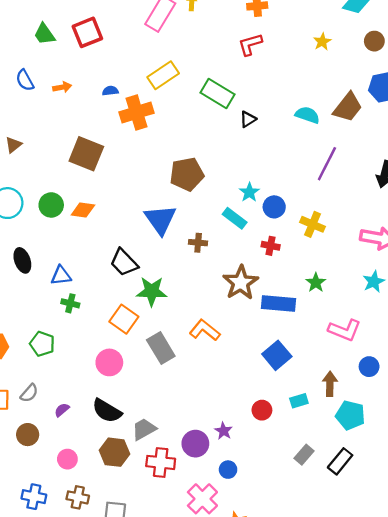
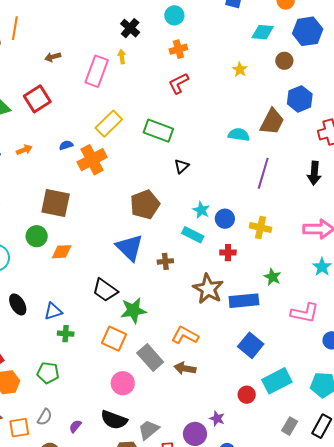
black triangle: (248, 119) -> (182, 166), moved
green circle: (51, 205) -> (37, 236), moved
pink circle: (109, 362) -> (123, 383), moved
brown arrow: (330, 384) -> (185, 368), moved, turned -70
cyan rectangle: (299, 401) -> (277, 381), size x1.8

